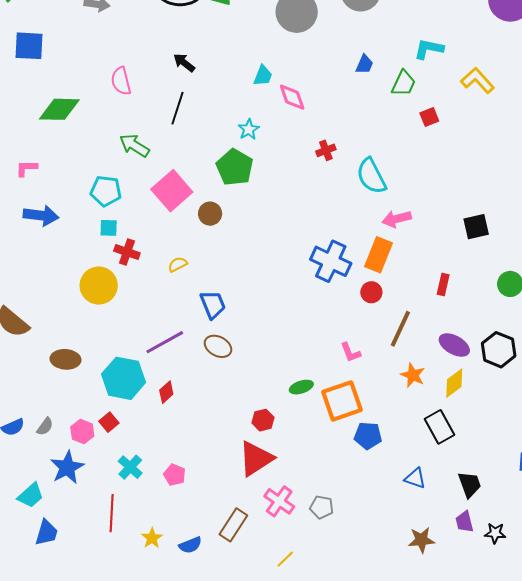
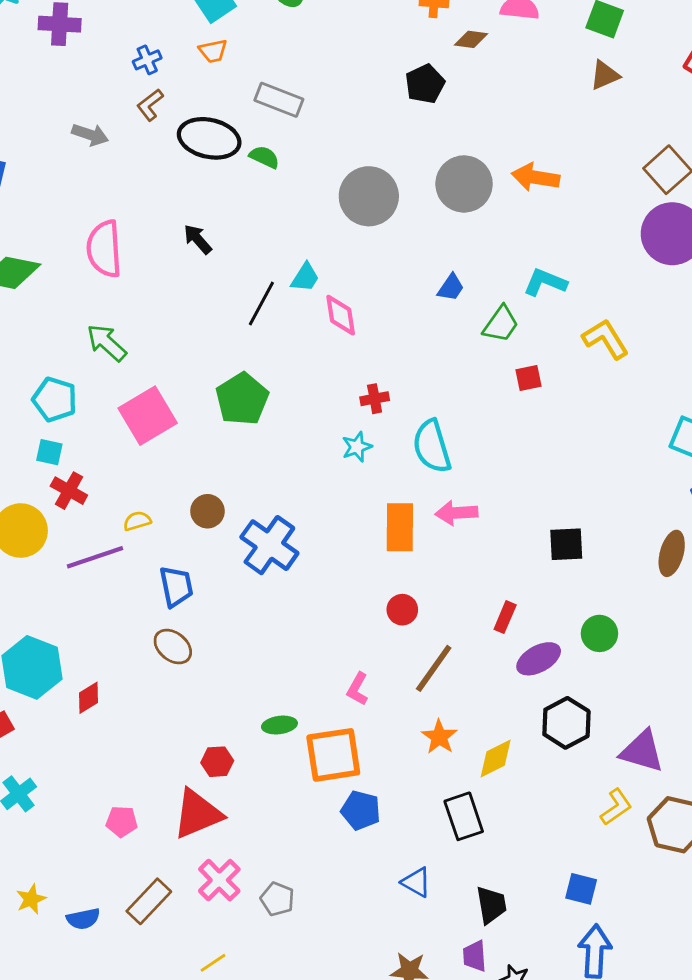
pink semicircle: (121, 81) -> (104, 249), size x1.4
black line: (177, 108) -> (261, 304), moved
cyan star: (249, 129) -> (357, 447), moved
brown circle: (210, 214) -> (207, 511), moved
orange rectangle: (378, 255) -> (400, 527), moved, turned -32
blue cross: (331, 261) -> (269, 545), moved
purple line: (165, 342) -> (95, 557), moved
purple ellipse: (454, 345) -> (539, 659), moved, turned -68
pink L-shape: (351, 352) -> (358, 689), turned 40
pink pentagon: (175, 475) -> (122, 821), moved, turned -30

